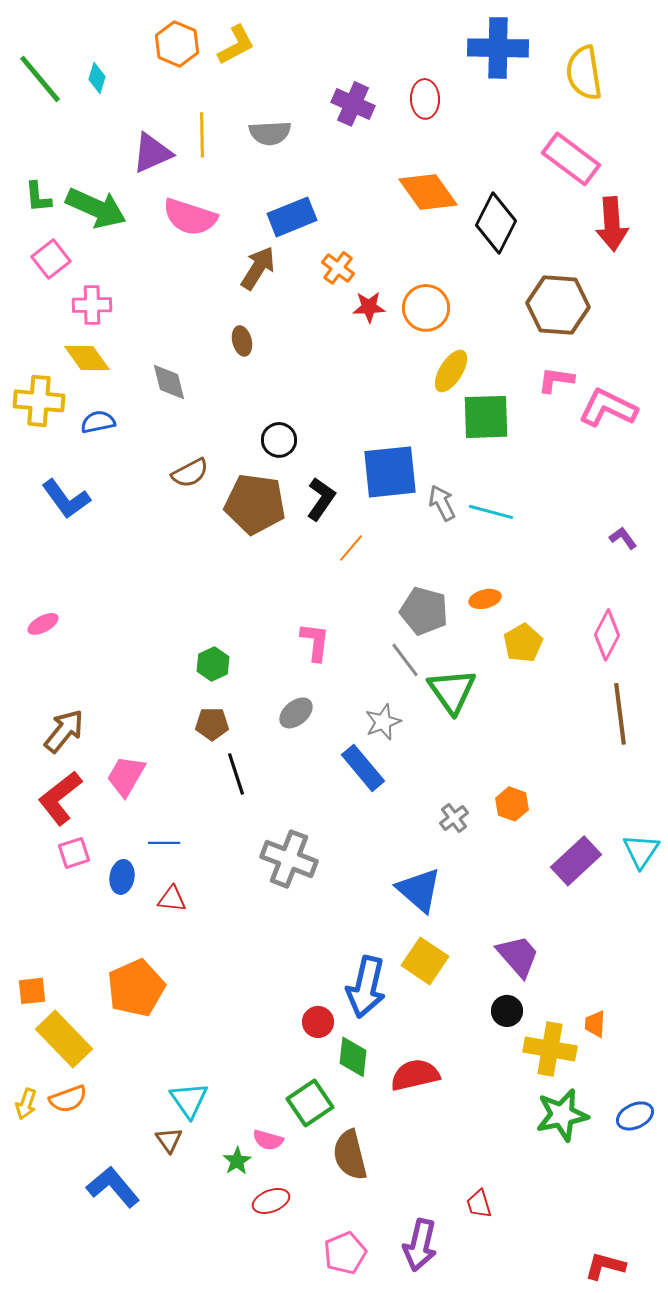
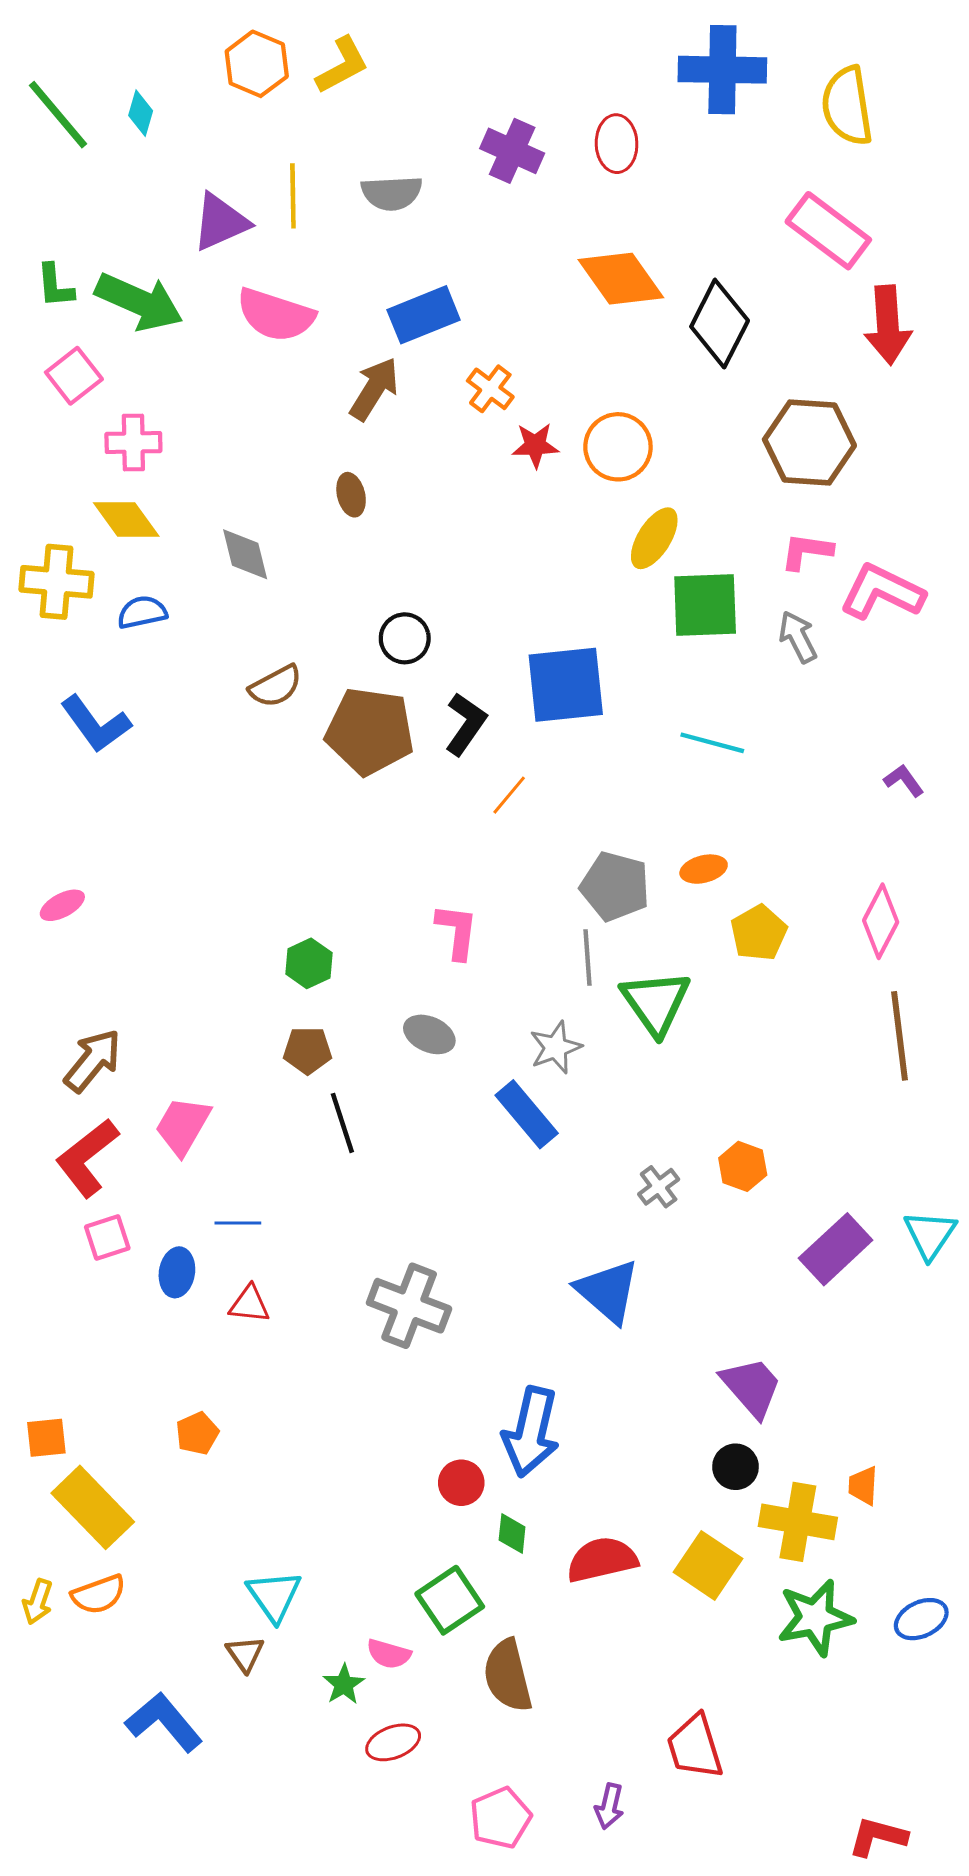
gray arrow: (442, 503) -> (798, 637), moved
gray line: (405, 660) -> (588, 958), turned 33
gray ellipse: (296, 713) -> (429, 1034), turned 64
gray cross: (289, 859) -> (409, 1306), moved
yellow square: (425, 961) -> (708, 1565), moved
orange pentagon: (136, 988) -> (197, 1433), size x0.5
green diamond: (353, 1057) -> (512, 1533), size x0.7
red trapezoid: (479, 1204) -> (695, 1747), size x1.6
purple arrow: (420, 1245) -> (609, 1806), size x0.6

